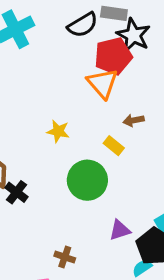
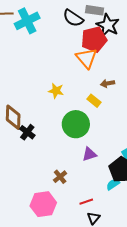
black semicircle: (83, 25) -> (73, 18), turned 65
purple triangle: (120, 230) -> (89, 154), moved
brown cross: (65, 257) -> (60, 177), turned 32

